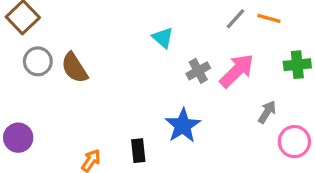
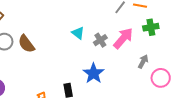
cyan triangle: (163, 38) -> (78, 33), moved
green cross: (297, 65) -> (151, 27), moved

